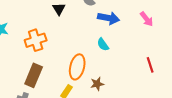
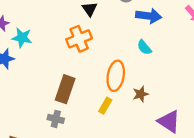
orange cross: (36, 40) -> (79, 39), moved

